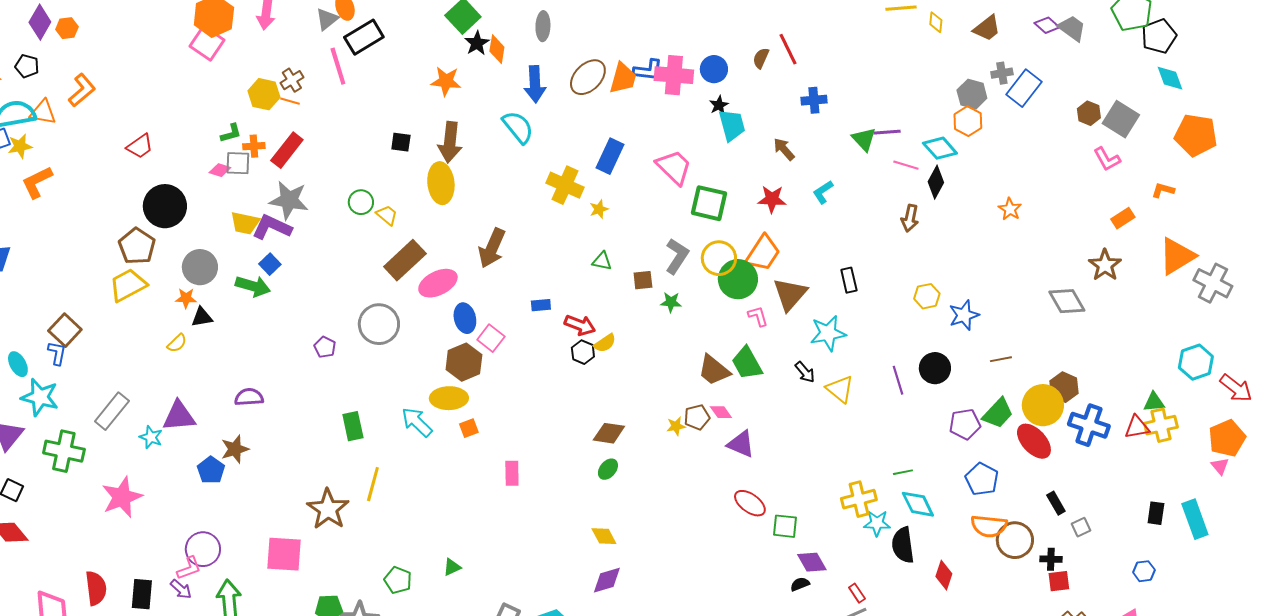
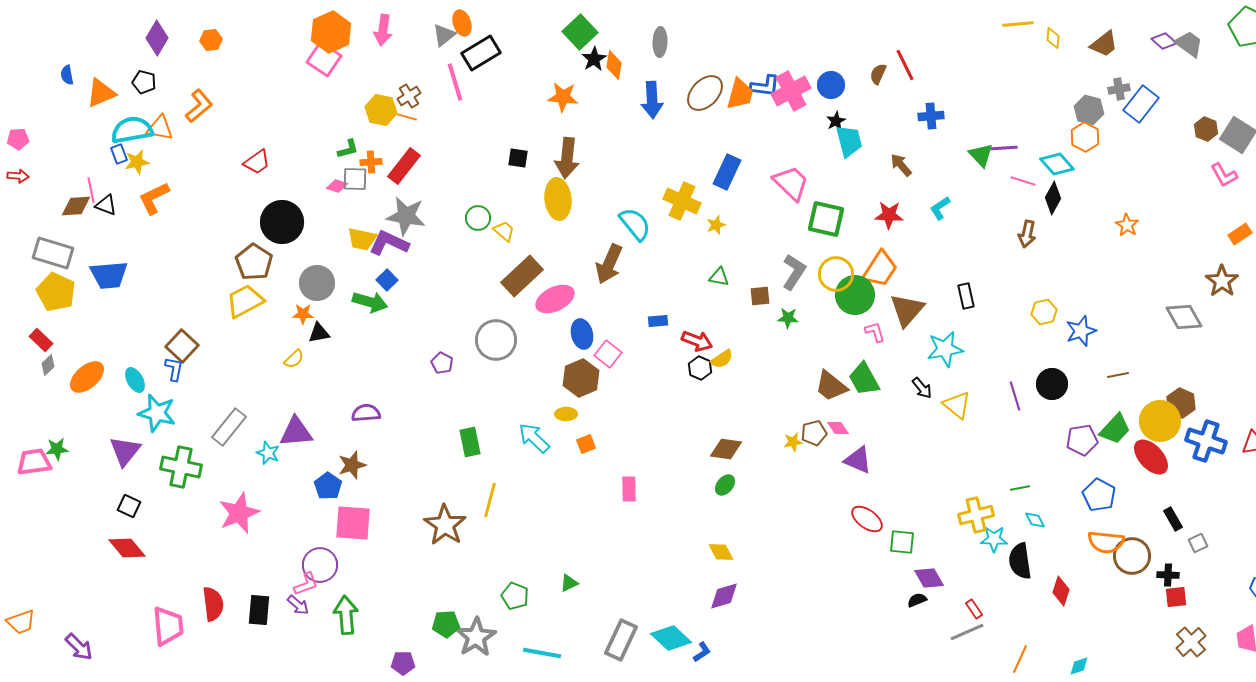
orange hexagon: (67, 28) -> (211, 40), moved
pink cross: (674, 75) -> (791, 91), turned -33
cyan semicircle: (518, 127) -> (635, 224), moved
yellow ellipse: (449, 398) -> (566, 414), size x0.6
cyan diamond: (918, 504) -> (1035, 520), size x0.6
pink square: (284, 554) -> (353, 523), moved

